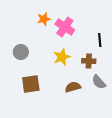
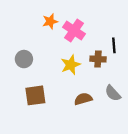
brown cross: (89, 61) -> (98, 59), moved

